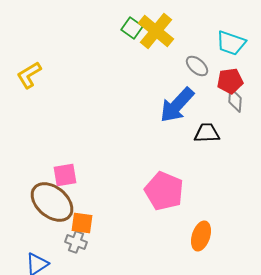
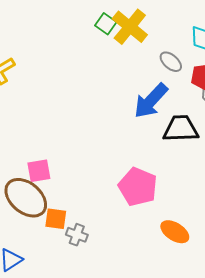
black trapezoid: (207, 133) -> (181, 129), size x1.4
orange ellipse: (201, 236) -> (175, 232), turned -76
gray cross: (76, 242) -> (77, 235), moved

